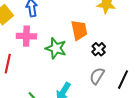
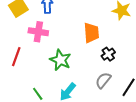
green star: (56, 48) -> (60, 60), moved

